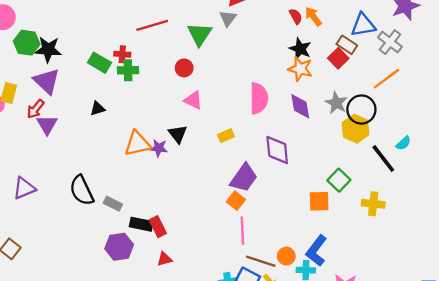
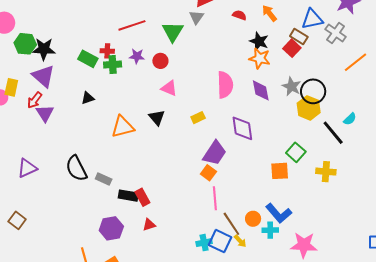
red semicircle: (296, 16) -> (239, 15), moved, turned -40
orange line: (386, 79) -> (355, 62), moved
purple star: (159, 148) -> (137, 56), moved
purple hexagon: (119, 247) -> (111, 228), moved
blue L-shape: (316, 251) -> (279, 213), turned -76
brown line: (261, 261) -> (231, 224), turned 40

